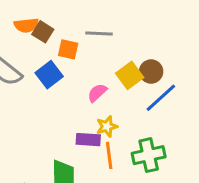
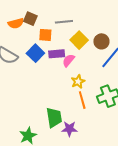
brown square: (43, 32) -> (30, 19), moved
yellow square: (130, 75) -> (79, 40), moved
purple rectangle: (88, 140) -> (57, 54), moved

